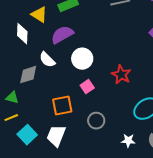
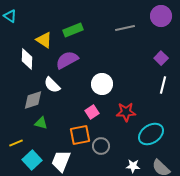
white circle: (82, 59) -> (102, 84), moved
red star: (121, 75) -> (126, 112), moved, turned -30
green triangle: (12, 98) -> (41, 123), moved
orange square: (62, 106) -> (80, 135), moved

